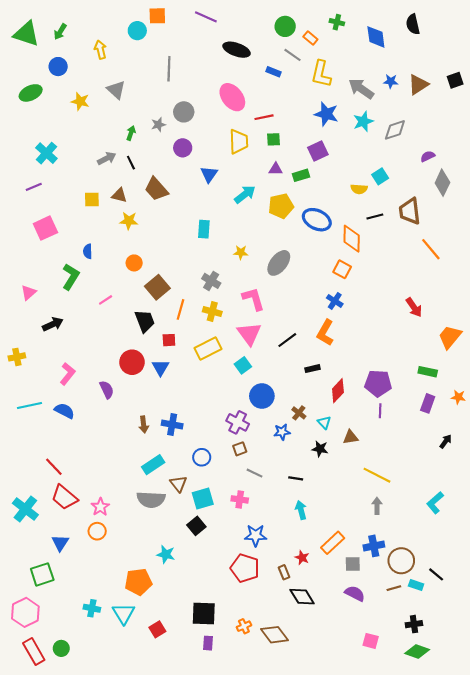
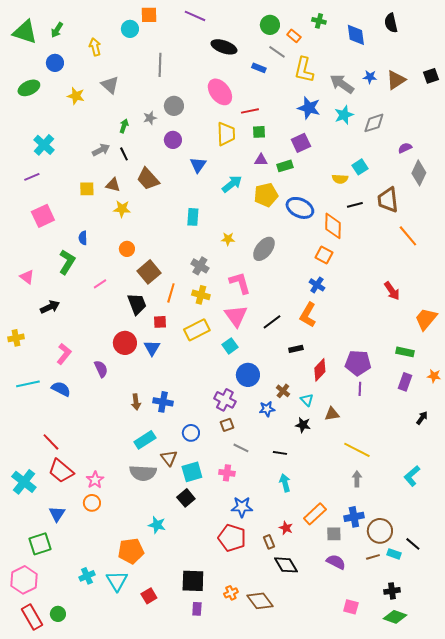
pink triangle: (29, 293) -> (27, 277), turned -42
cyan cross: (92, 608) -> (87, 576), turned -35

